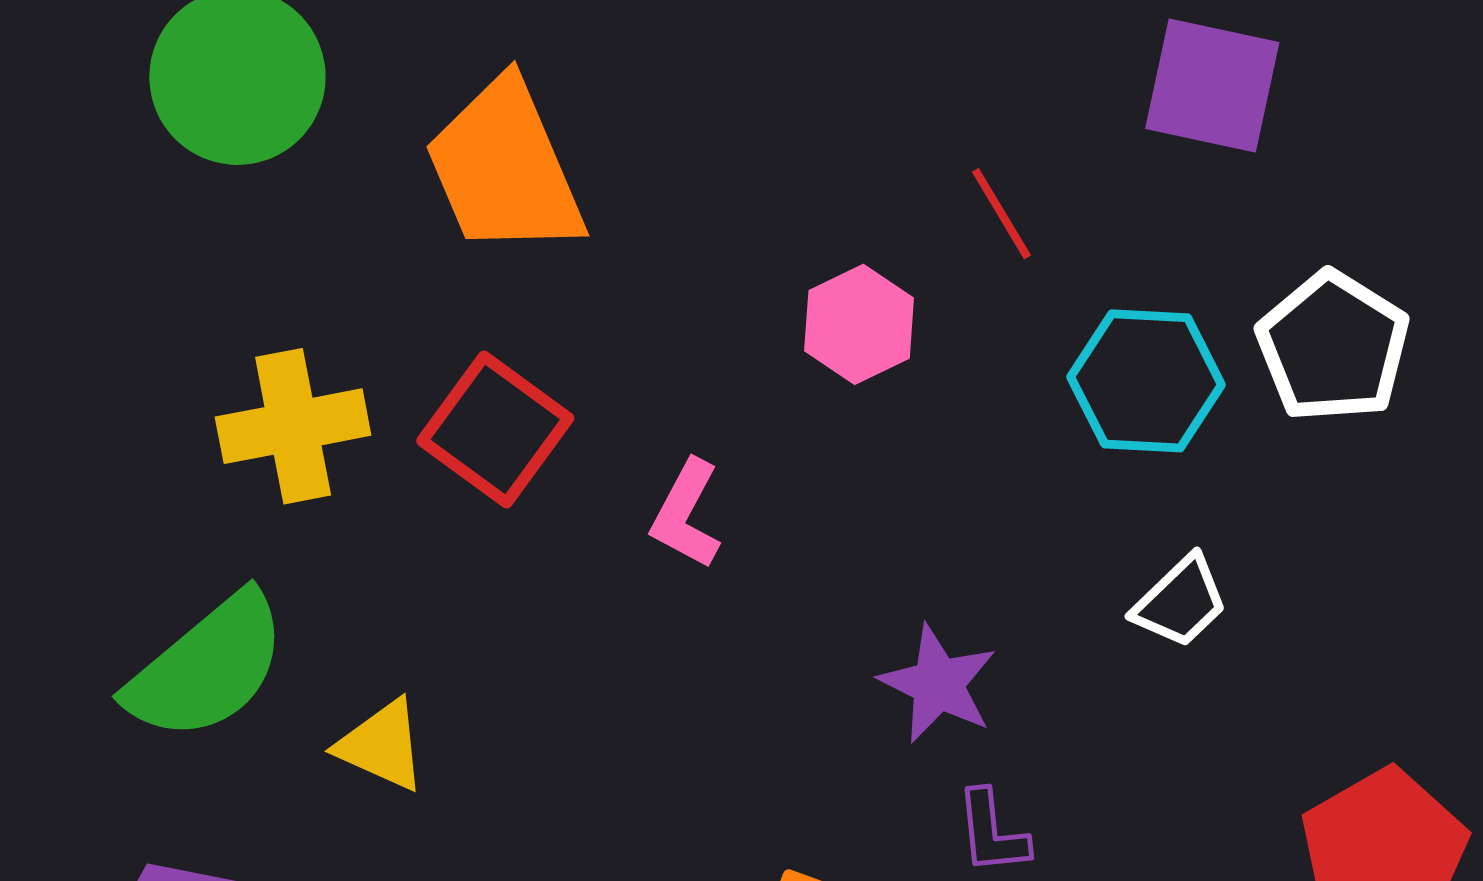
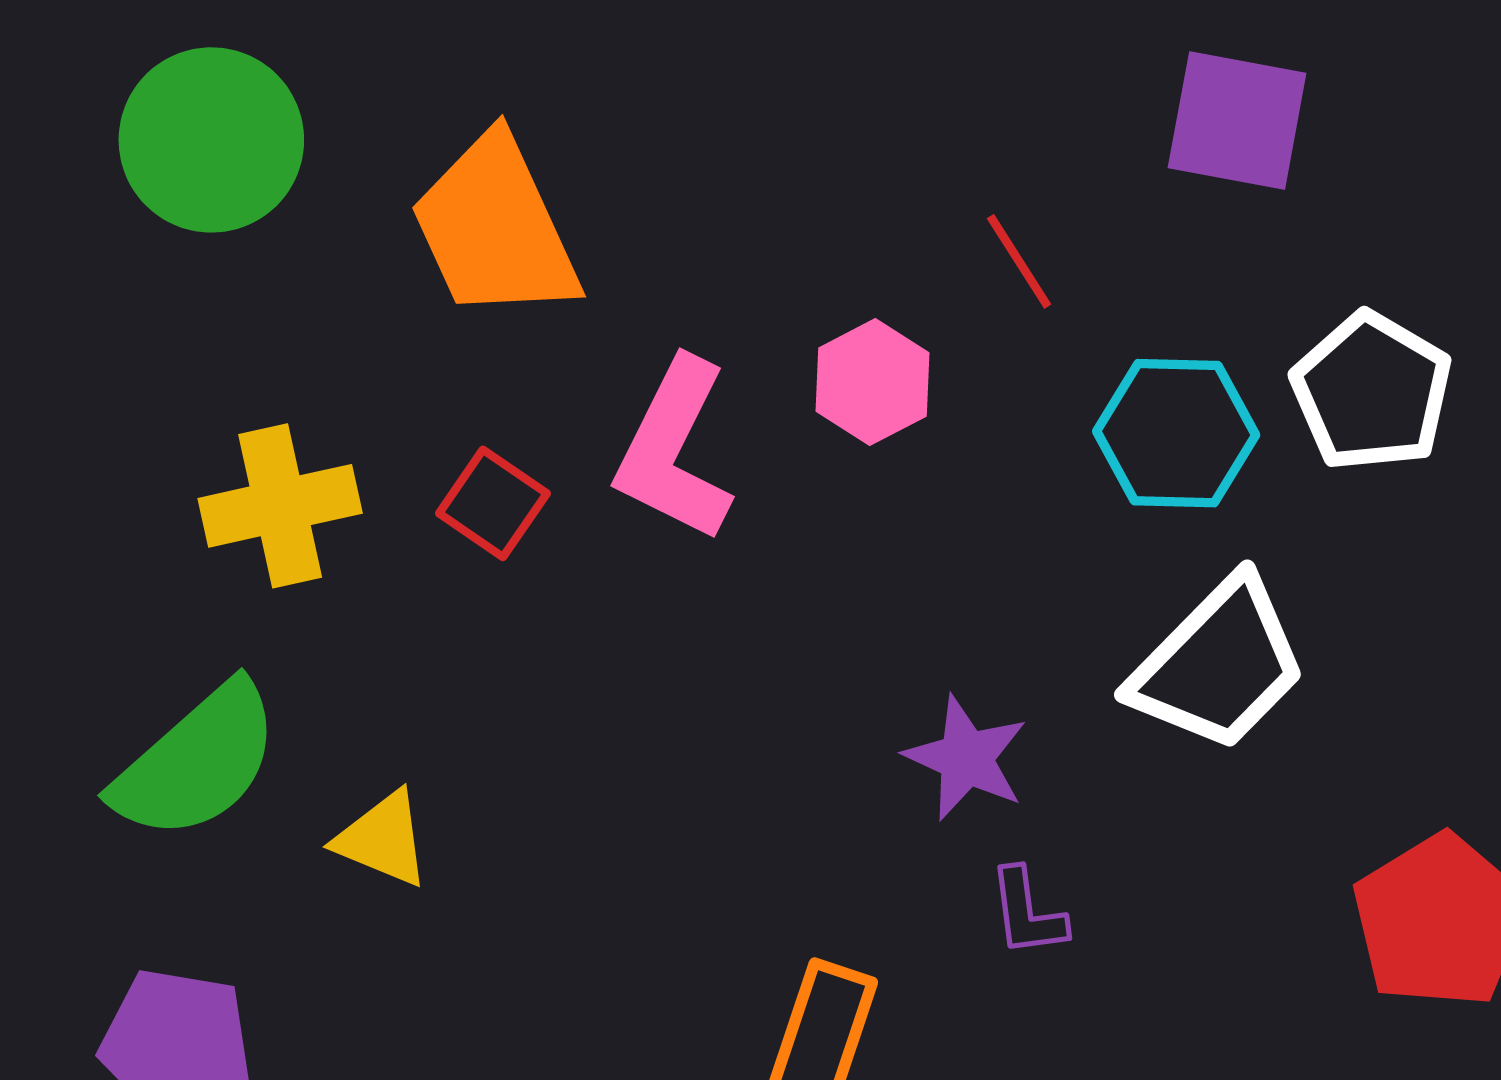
red square: (495, 429) -> (493, 503), size x0.7
pink L-shape: (686, 514) -> (674, 450), moved, size x1.6
white trapezoid: (1180, 602) -> (1219, 665), size x1.8

